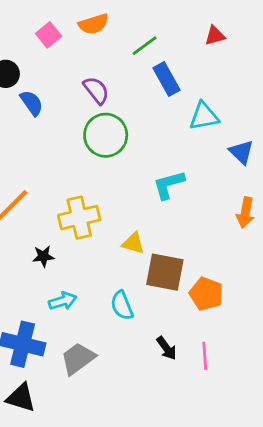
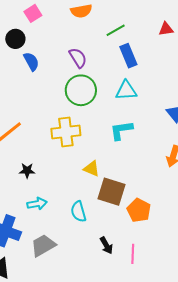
pink square: (49, 35) -> (33, 13), moved
cyan triangle: (204, 116) -> (126, 91), moved
yellow cross: (79, 218) -> (66, 132), moved

